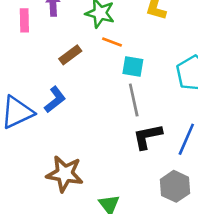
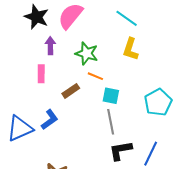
pink rectangle: (24, 20) -> (41, 74), moved
brown rectangle: (70, 55) -> (71, 91), moved

